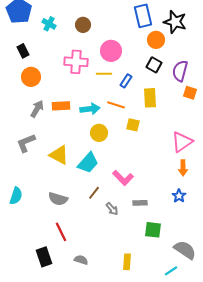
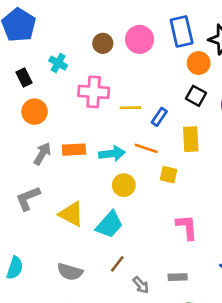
cyan cross: (49, 24) -> (58, 63), moved
pink circle: (111, 51) -> (140, 39), moved
pink L-shape: (123, 178) -> (187, 227), moved, turned -140

